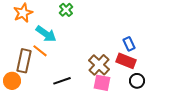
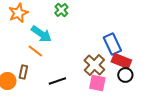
blue rectangle: (129, 44) -> (112, 44), moved, size x1.5
brown rectangle: (24, 61) -> (23, 72), moved, size x0.6
black circle: (137, 81) -> (125, 75), moved

